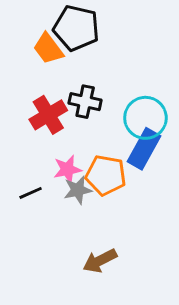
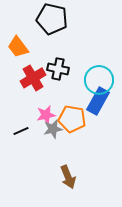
orange trapezoid: (48, 49) -> (18, 47), moved
brown arrow: (100, 261) -> (68, 177), turned -85

